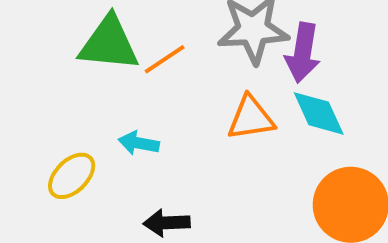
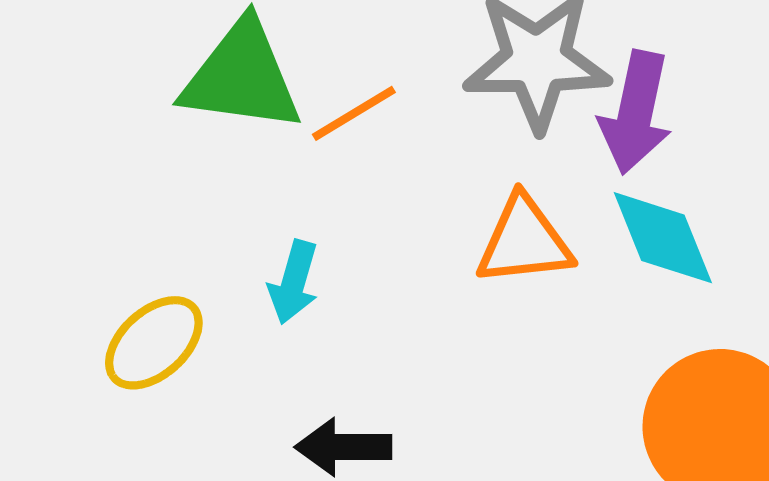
cyan arrow: (139, 143) -> (294, 282), turned -87

